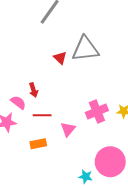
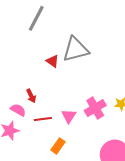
pink triangle: (68, 129) -> (69, 116), moved
orange rectangle: (38, 144) -> (58, 146), moved, turned -35

